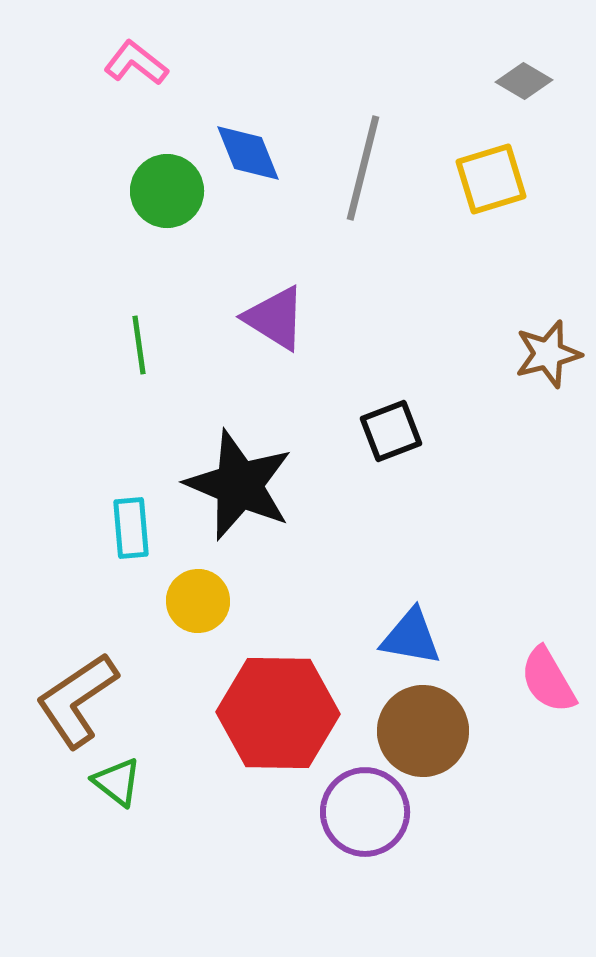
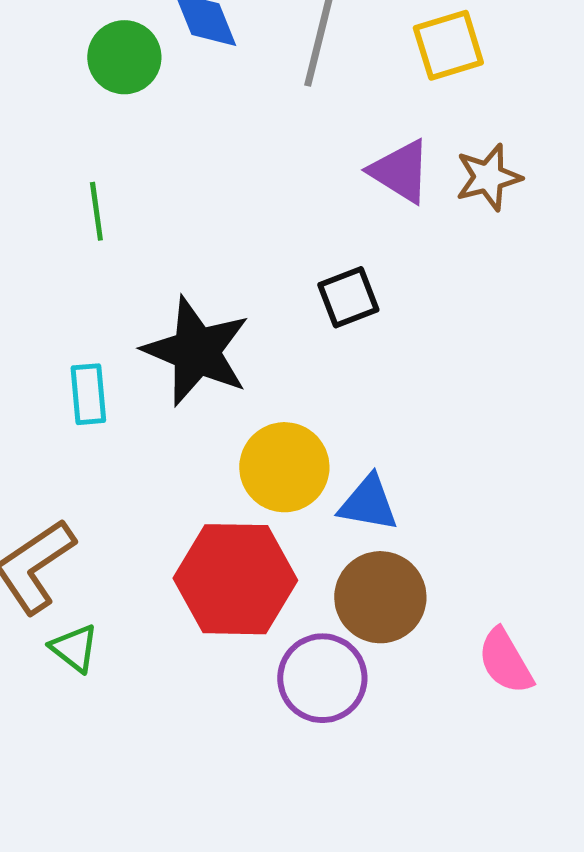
purple triangle: (275, 318) -> (400, 171), moved
brown star: (548, 354) -> (488, 177), moved
yellow circle: (198, 601) -> (284, 467), moved, size x1.4
pink semicircle: (548, 680) -> (505, 661), moved

